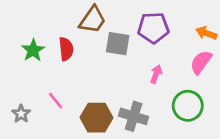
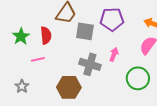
pink line: (56, 100) -> (38, 59), moved, turned -64
gray star: (21, 114) -> (22, 86), moved
gray cross: (134, 116) -> (90, 64), moved

